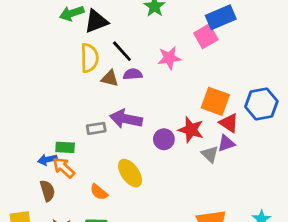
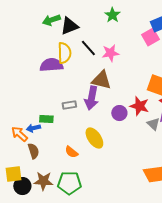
pink star: (169, 58) -> (110, 53), moved
purple semicircle: (133, 74) -> (51, 65), moved, size x1.6
brown triangle: (110, 78) -> (101, 80), moved, size x1.5
purple arrow: (126, 119) -> (91, 98), turned -90
orange arrow: (64, 168) -> (19, 134), moved

